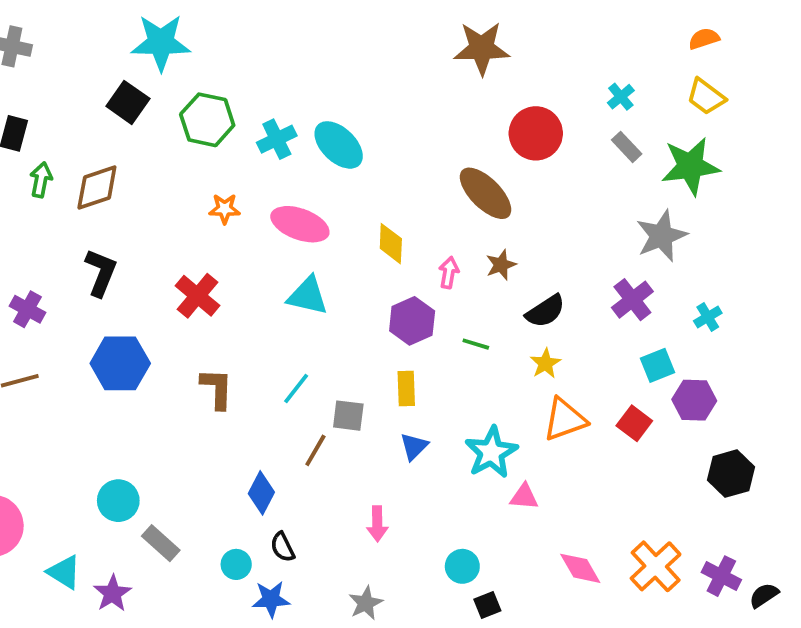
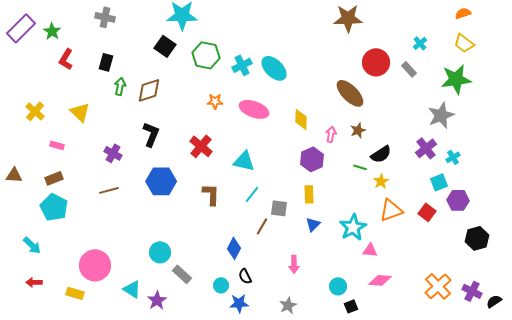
gray rectangle: (627, 147) -> (409, 69), moved
cyan triangle: (308, 296) -> (244, 161), moved
cyan cross: (708, 317) -> (453, 157), moved
green line: (476, 344) -> (360, 167), moved
pink diamond: (580, 568) -> (380, 280), moved, turned -55

